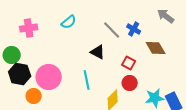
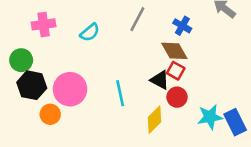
cyan semicircle: (69, 22) -> (90, 32), moved
gray line: (112, 30) -> (137, 19), moved, turned 72
brown diamond: (156, 48) -> (174, 51), moved
black triangle: (98, 52) -> (160, 80), moved

